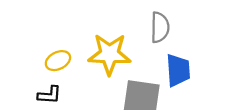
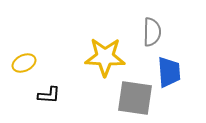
yellow ellipse: (58, 61) -> (24, 63), moved

